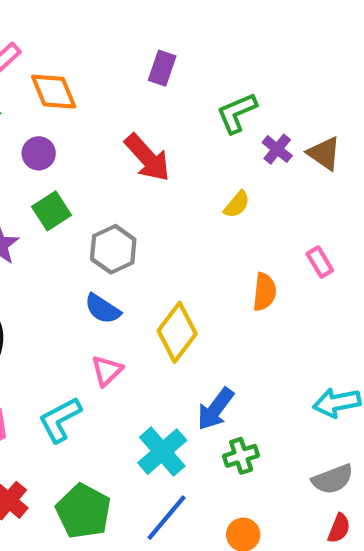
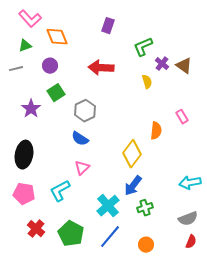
red arrow: (147, 158) -> (101, 68), turned 135
yellow semicircle: (237, 204) -> (147, 82), moved, turned -56
yellow diamond: (177, 332) -> (132, 154), moved

